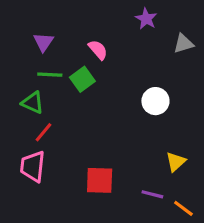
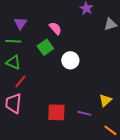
green line: (50, 75) -> (13, 41), moved
white circle: (155, 101) -> (70, 60), moved
purple line: (152, 194) -> (84, 113), moved

